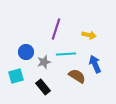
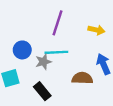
cyan line: (66, 54) -> (56, 52), moved
brown semicircle: (77, 76) -> (82, 78), turned -30

